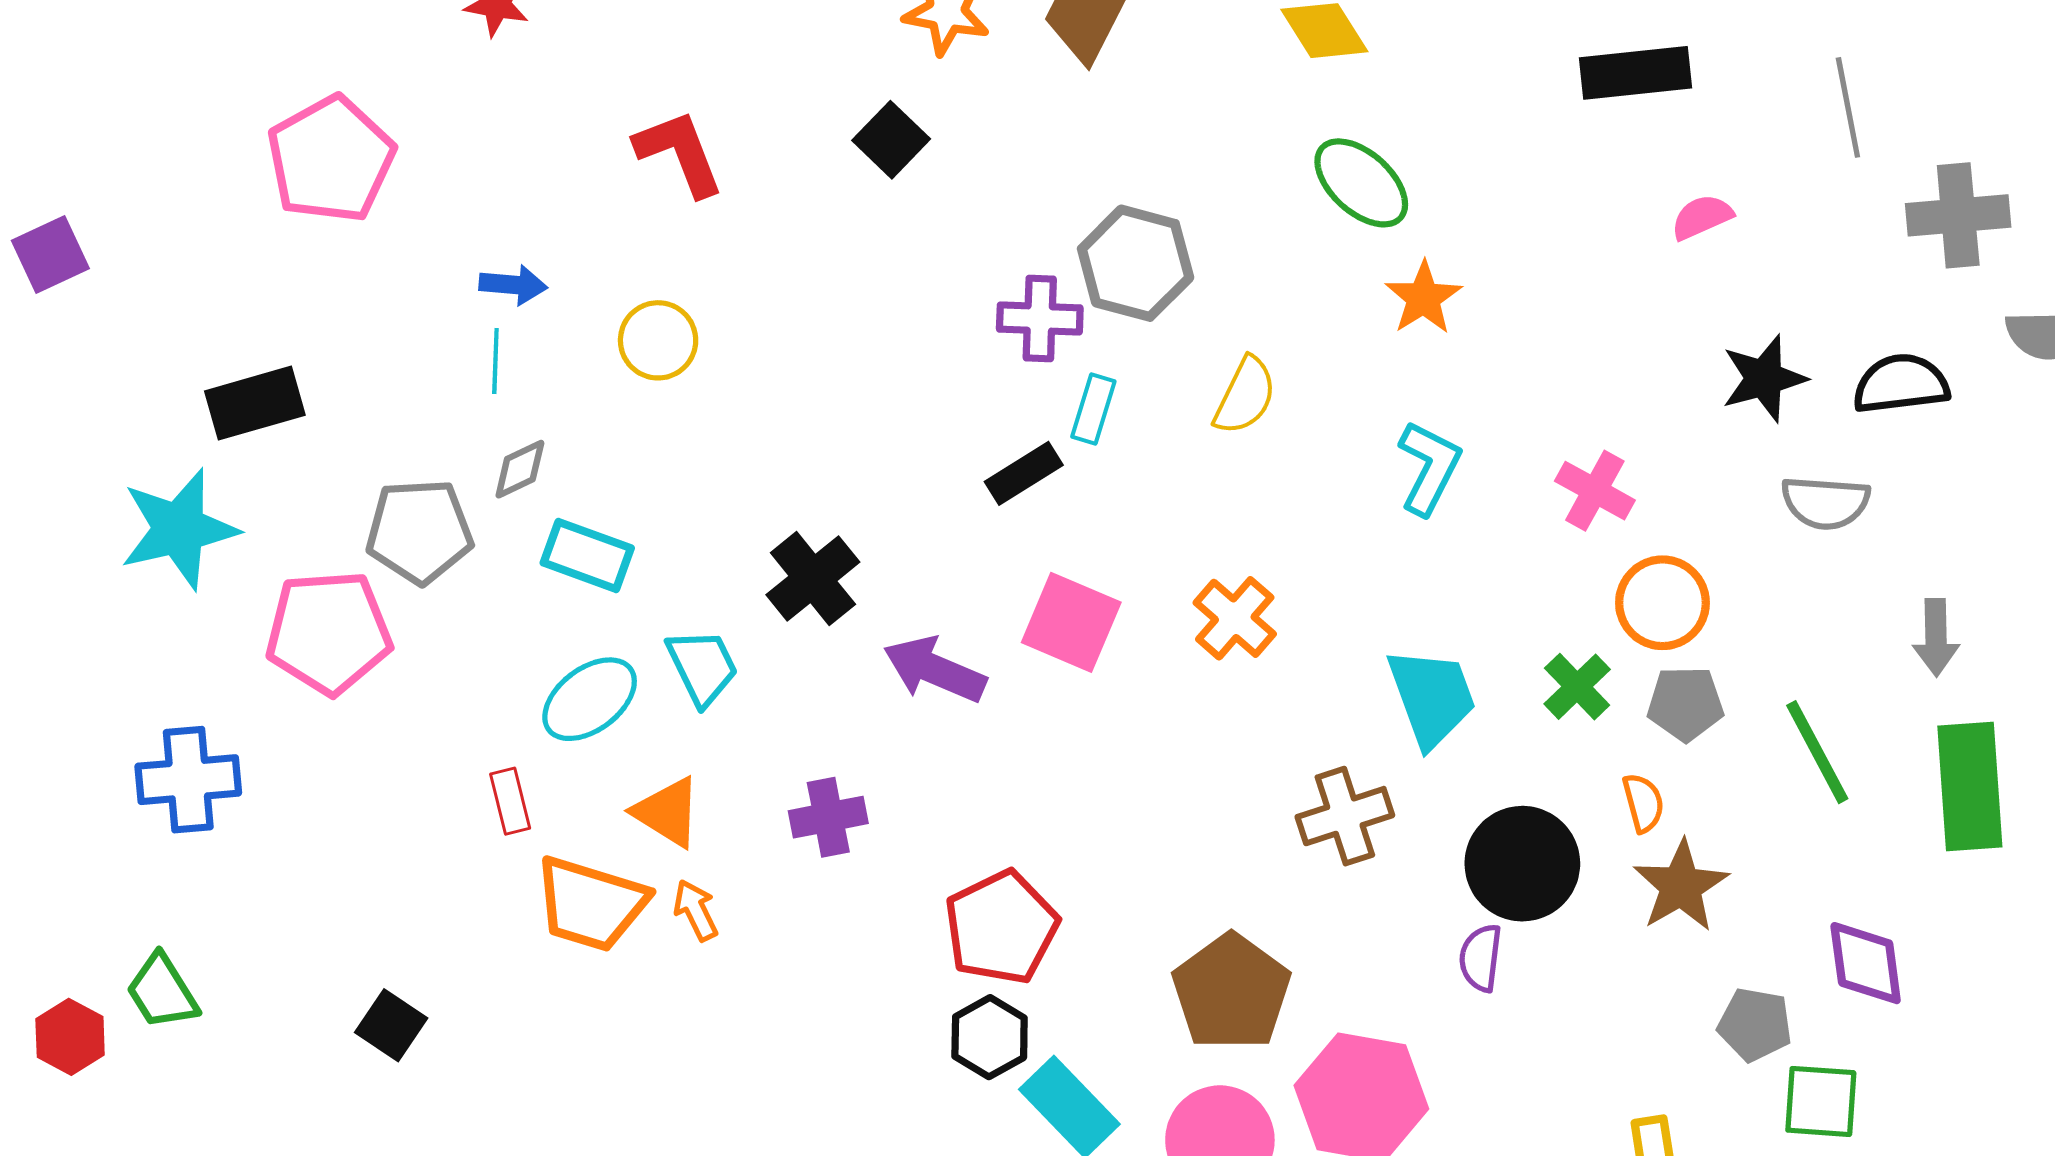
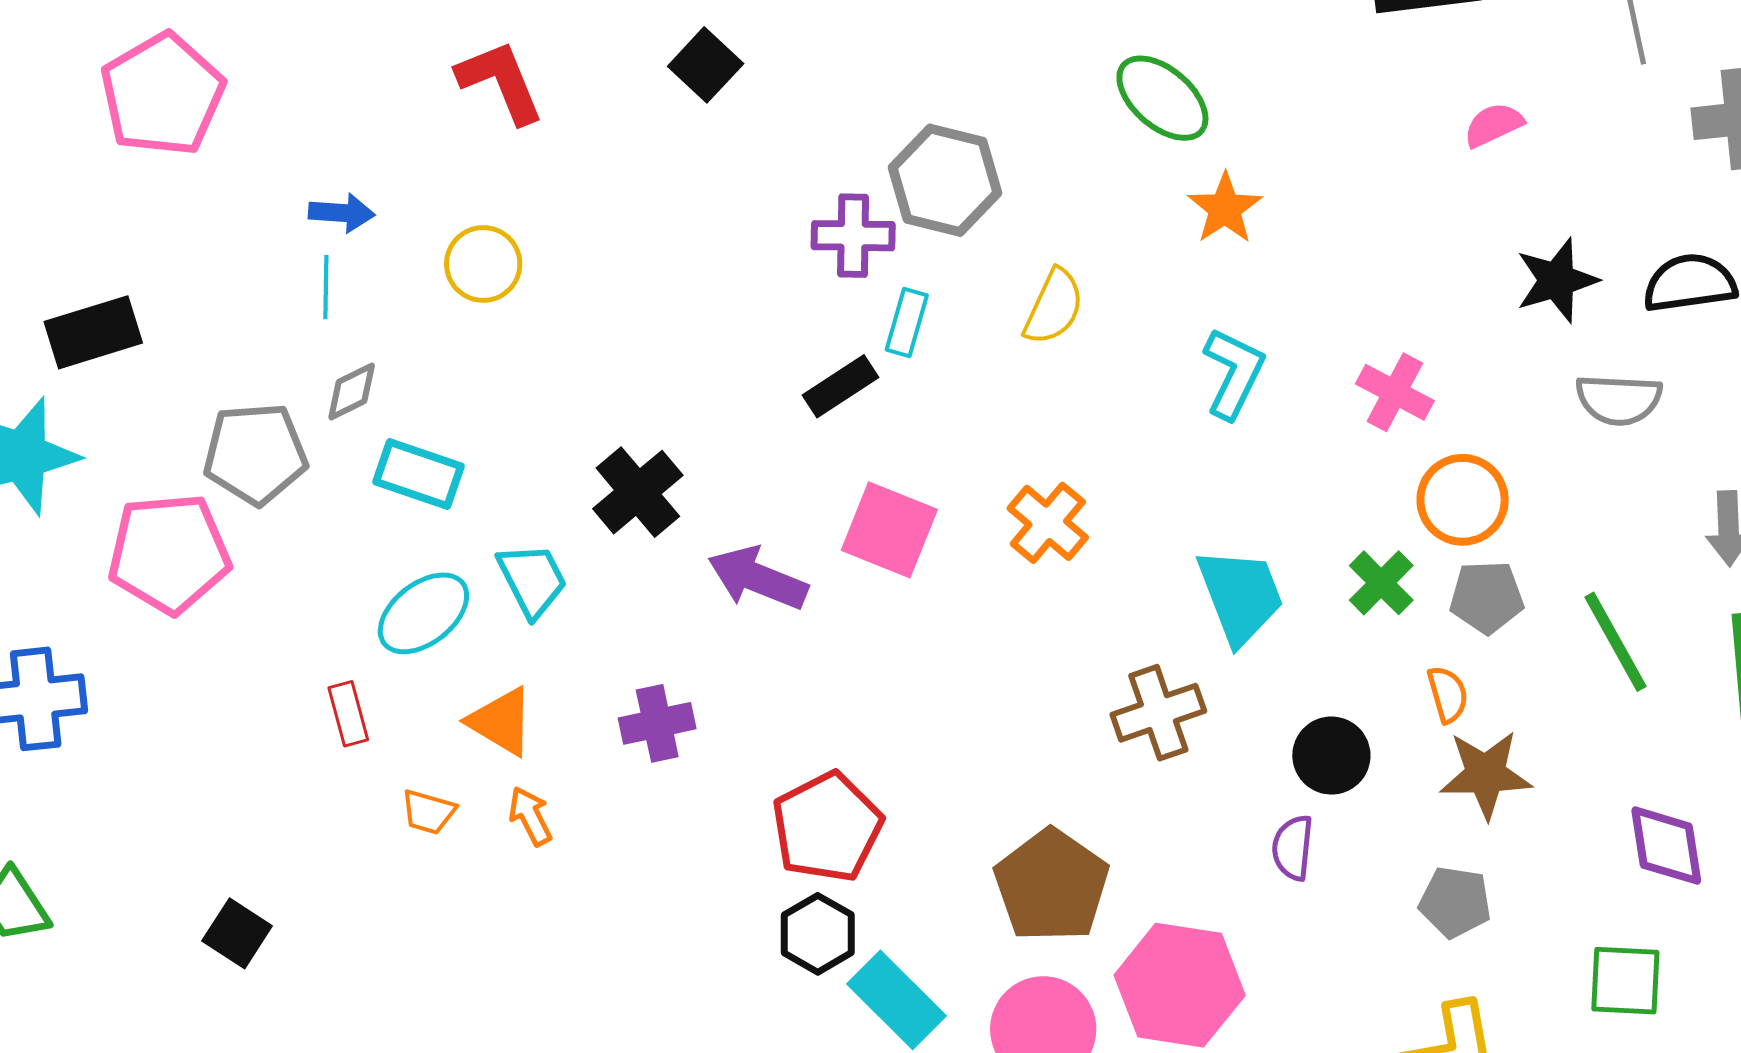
black circle: (1522, 864) -> (1331, 756), size x0.7
brown star: (1681, 886) -> (1486, 774), turned 30
orange trapezoid: (591, 904) -> (428, 812), size x0.5
gray pentagon: (1755, 1025) -> (1455, 902), moved

